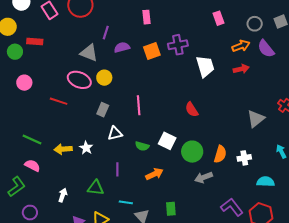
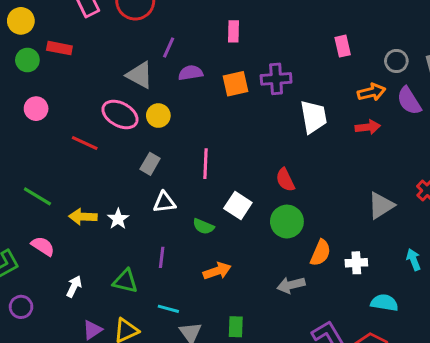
white square: (167, 141) -> (238, 206), moved
green circle: (192, 152) -> (287, 222), moved
pink semicircle: (32, 165) -> (43, 246), moved

